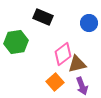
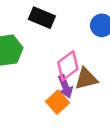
purple arrow: (82, 86) -> (65, 86), moved

